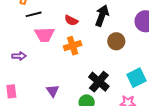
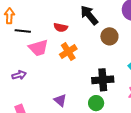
black line: (34, 14) -> (23, 31), turned 35
black arrow: (102, 16) -> (89, 15), turned -45
black cross: (99, 82) -> (103, 80), turned -30

